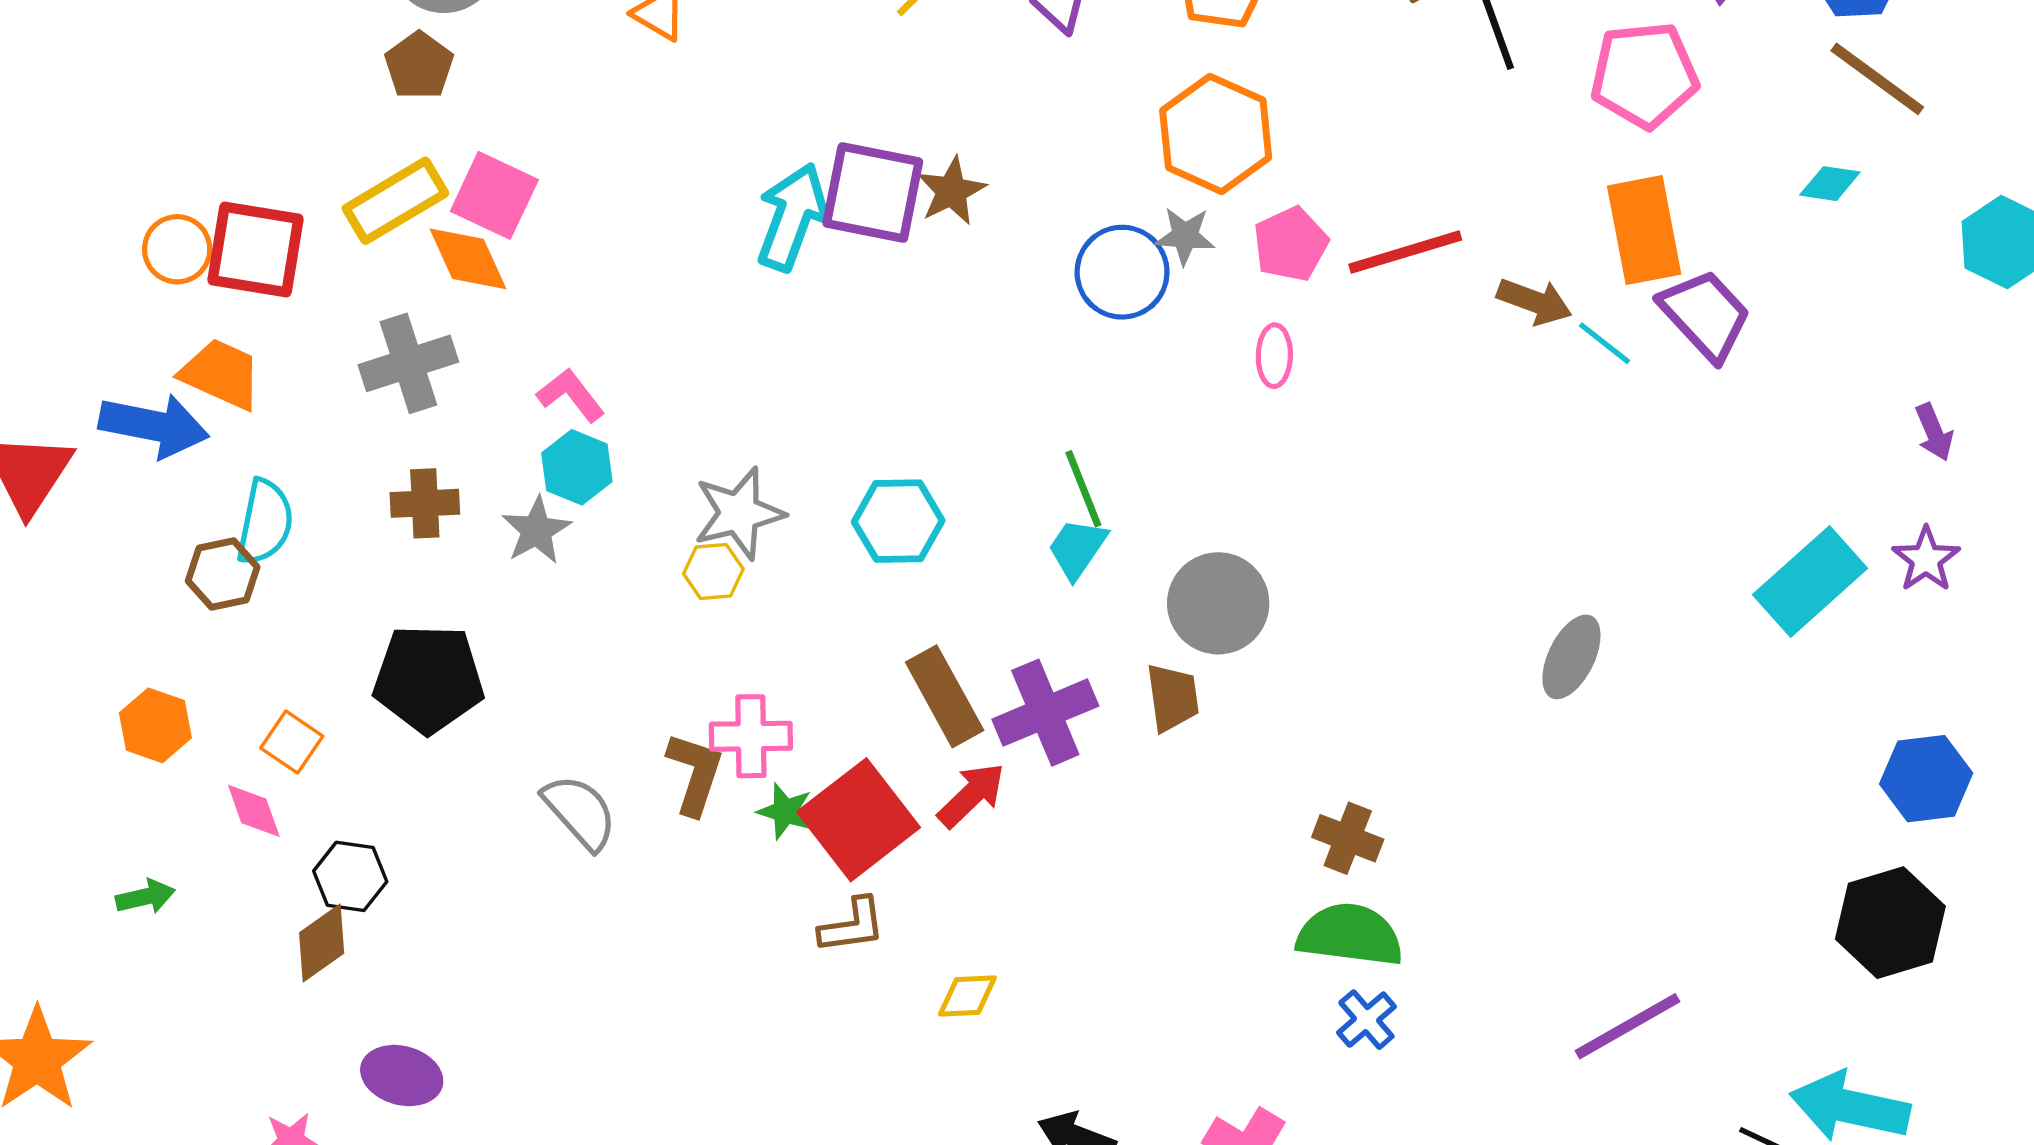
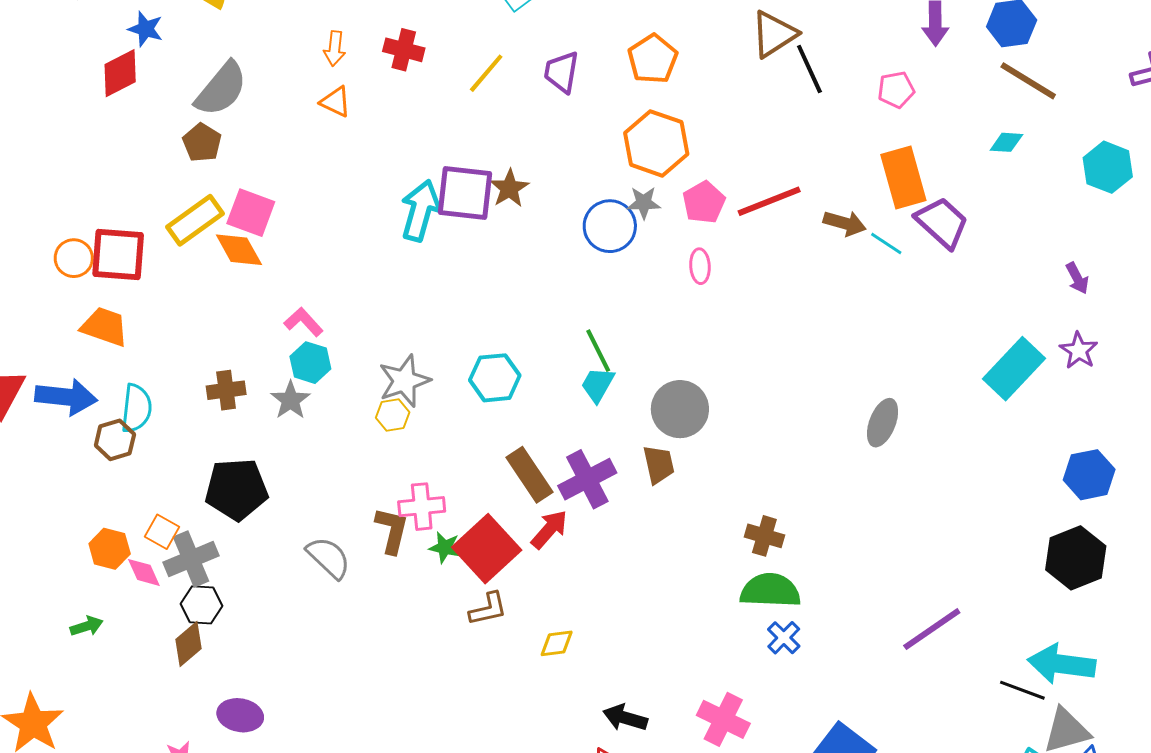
pink pentagon: (1644, 75) -> (896, 90), size x0.6
gray cross: (408, 363) -> (191, 559), moved
blue arrow: (154, 426) -> (66, 397), moved
orange hexagon: (155, 725) -> (110, 549), moved

